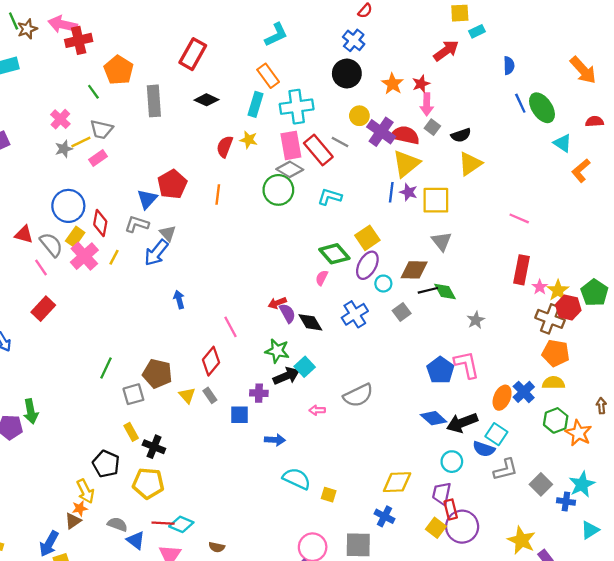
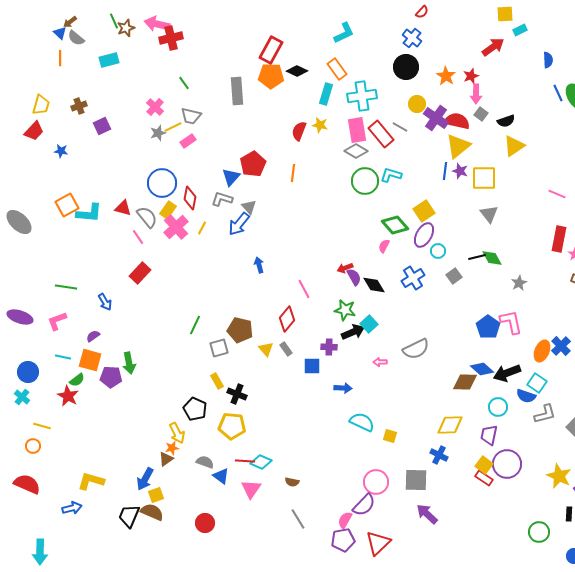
orange pentagon: (119, 70) -> (271, 76), moved, turned -30
black diamond: (206, 100) -> (297, 71), moved
green circle: (278, 190) -> (365, 181), moved
brown diamond: (414, 270) -> (465, 382), moved
red rectangle: (451, 509) -> (484, 478), moved, turned -42

